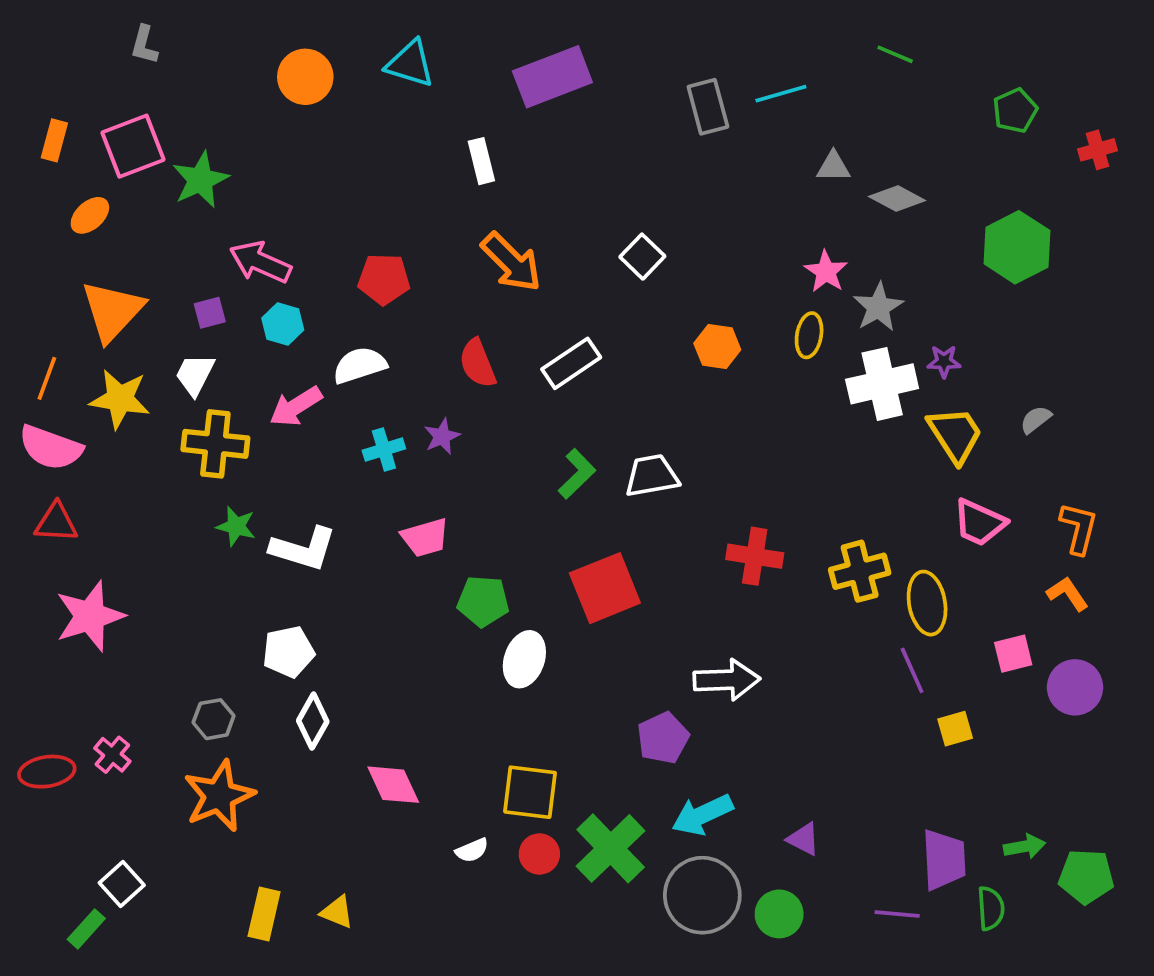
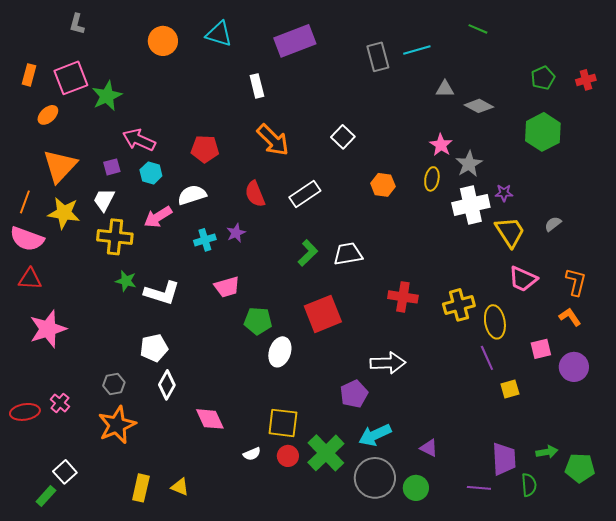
green pentagon: (1015, 110) -> (543, 78), moved

